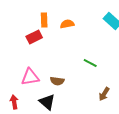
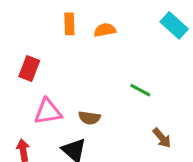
red rectangle: (34, 37) -> (29, 69), moved, turned -42
brown arrow: (104, 94) -> (162, 138), turned -72

